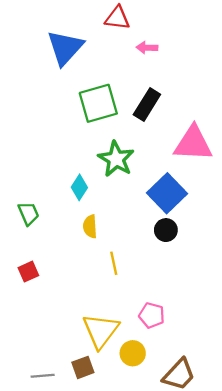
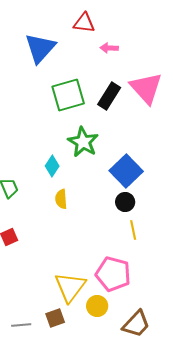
pink triangle: (193, 144) -> (146, 88), moved, turned 45
yellow line: (114, 263) -> (133, 230), moved
pink pentagon: (152, 315) -> (113, 274), size x1.6

